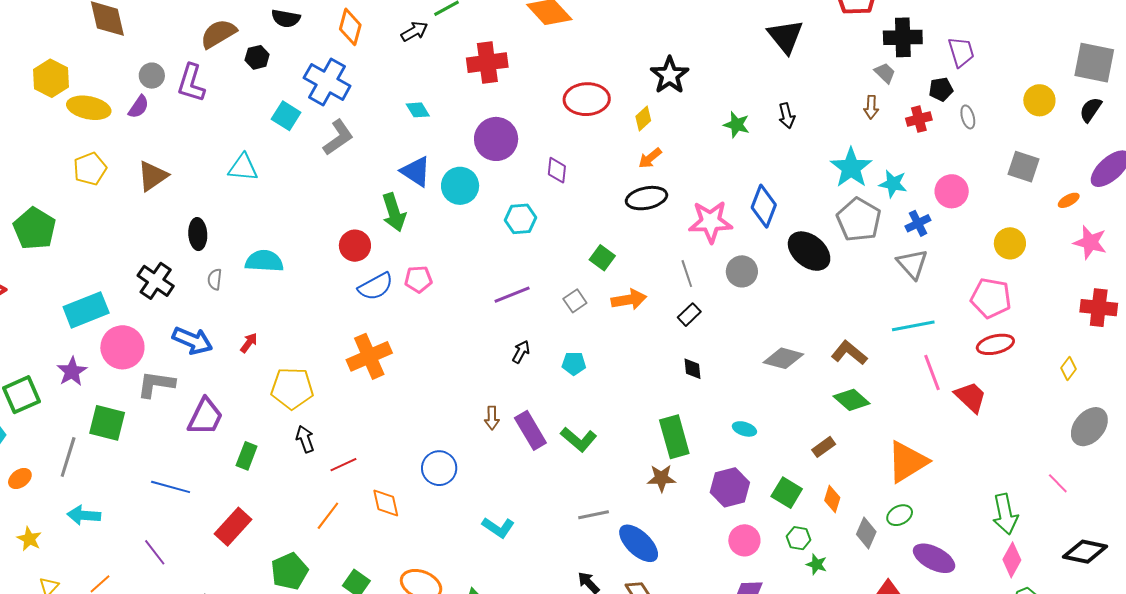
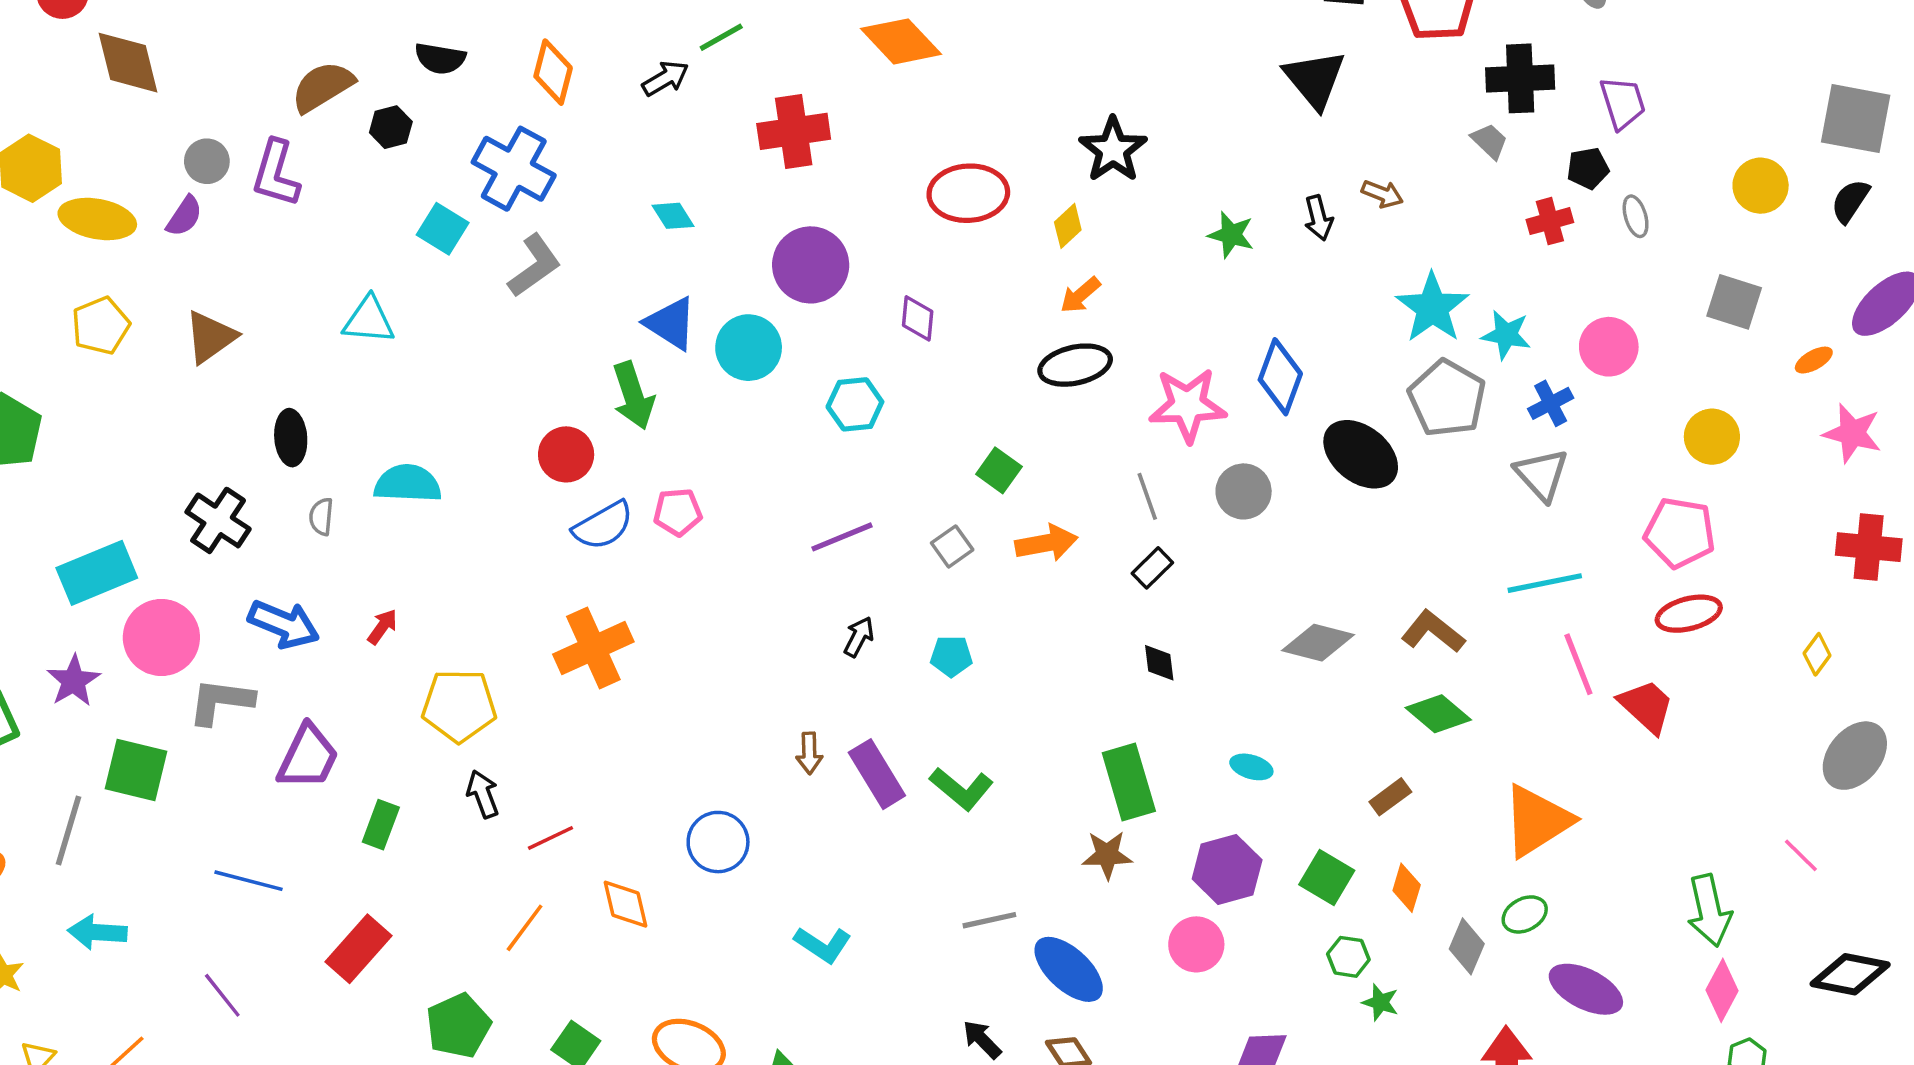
brown arrow: (871, 107) -> (1382, 194), moved, turned -70
pink circle: (744, 540) -> (1196, 944), moved

